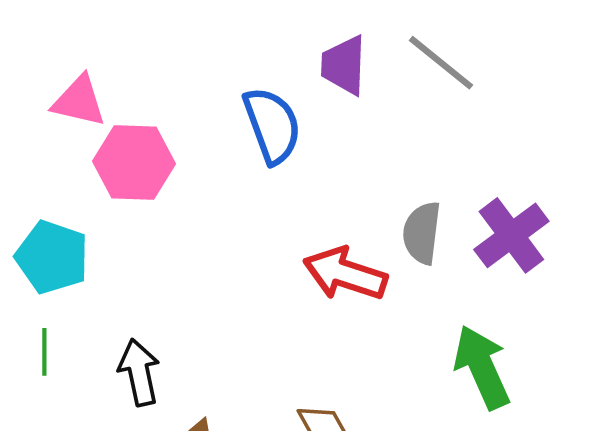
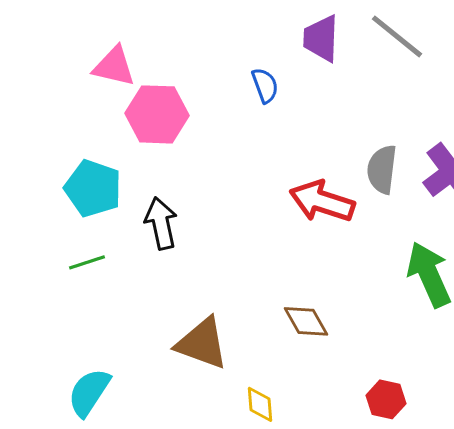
blue semicircle: (272, 125) -> (265, 85), size x0.6
green line: (44, 352) -> (87, 262), turned 72
black arrow: (139, 372) -> (161, 223), moved

